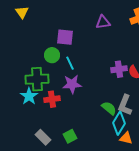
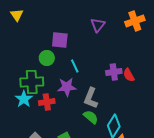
purple triangle: (103, 22) -> (98, 25), turned -42
cyan line: (70, 63) -> (75, 66), moved
gray L-shape: (125, 105) -> (91, 98), moved
green semicircle: (109, 108) -> (91, 117), moved

